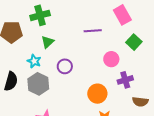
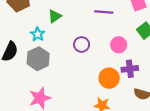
purple circle: (65, 66) -> (82, 45), moved
orange circle: (97, 94) -> (109, 78), moved

